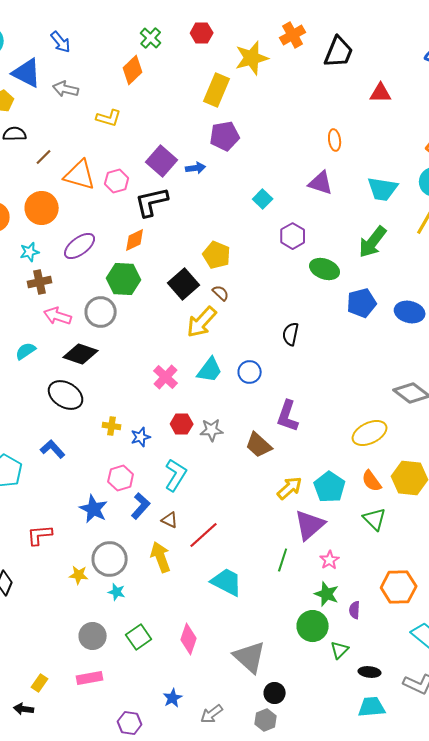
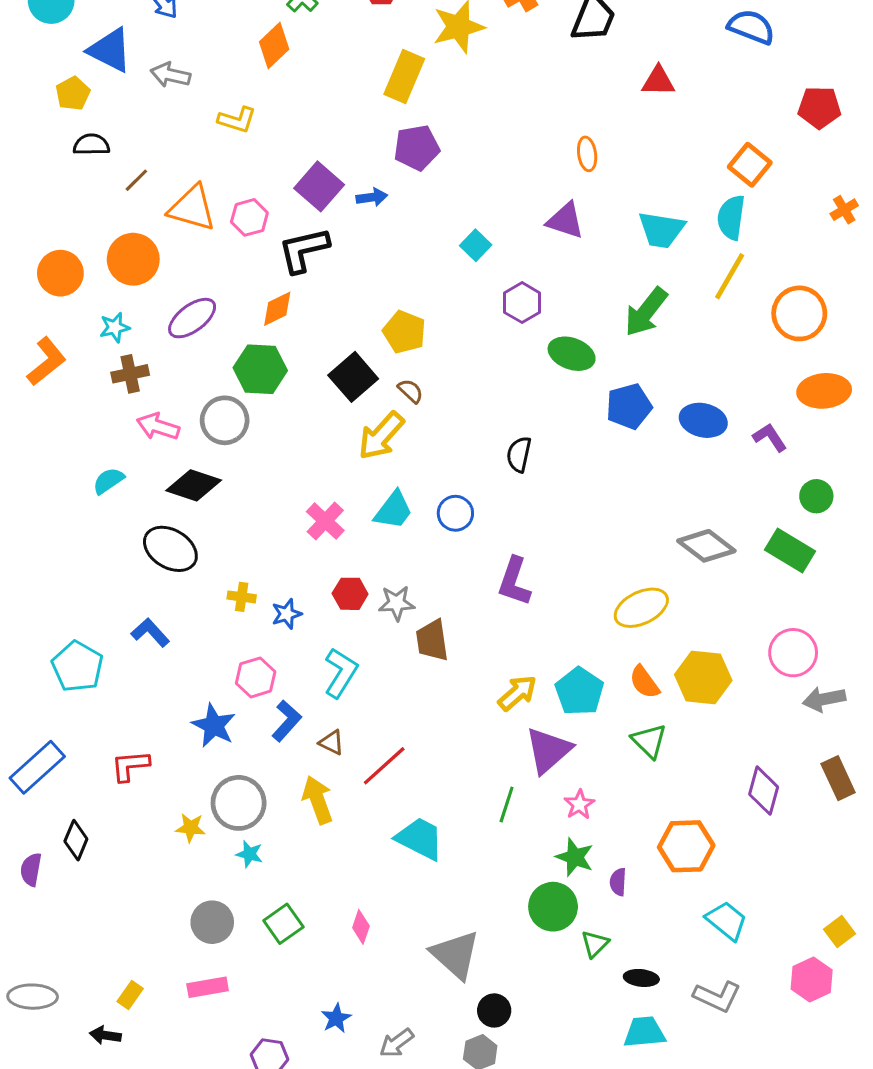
brown trapezoid: (259, 445) -> (432, 640), moved, turned 40
pink diamond: (189, 639) -> (361, 927), size x0.7

